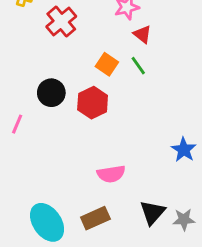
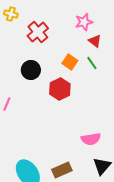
black circle: (51, 93) -> (31, 70), moved
pink semicircle: (111, 174) -> (91, 139), moved

